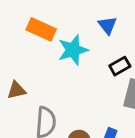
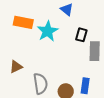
black rectangle: (120, 66) -> (81, 35), turned -32

